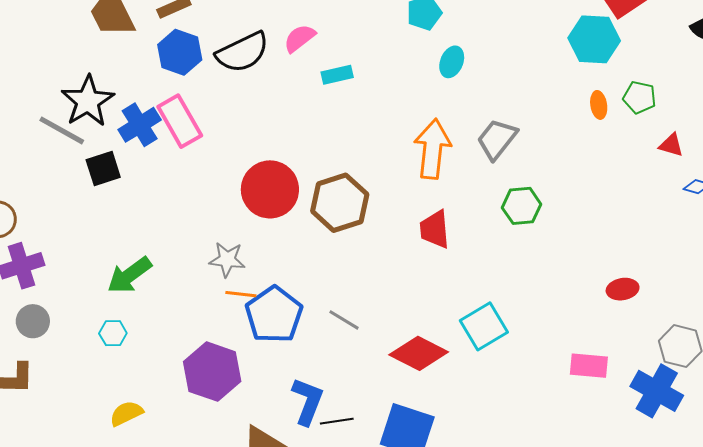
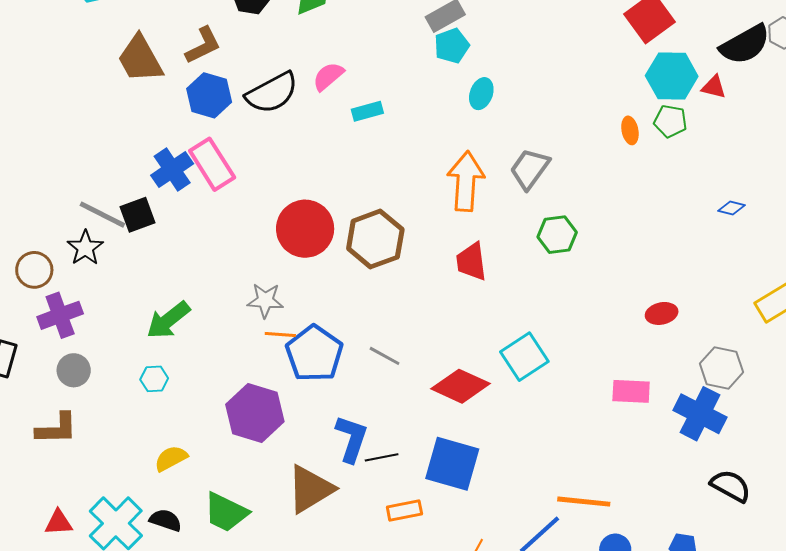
cyan hexagon: (594, 39) -> (672, 76), moved
black star: (88, 101) -> (85, 248), moved, size x0.7
gray line: (62, 130) -> (102, 215), moved
red triangle: (671, 145) -> (714, 87), moved

